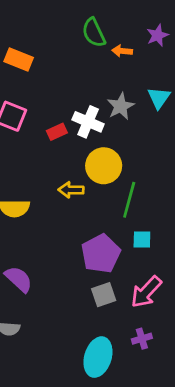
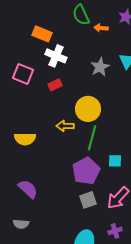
orange rectangle: (19, 60) -> (42, 34), moved
white cross: (88, 122) -> (56, 56), moved
green line: (129, 200) -> (92, 138), moved

